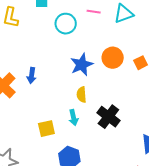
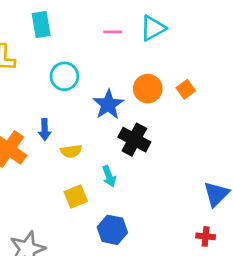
cyan circle: (66, 24) -> (64, 76), moved
yellow semicircle: (82, 95) -> (71, 151), moved, turned -84
black cross: (108, 117) -> (134, 140), moved

